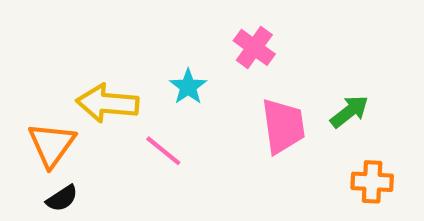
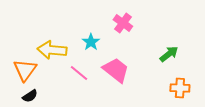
pink trapezoid: (283, 126) -> (116, 70), moved, turned -44

